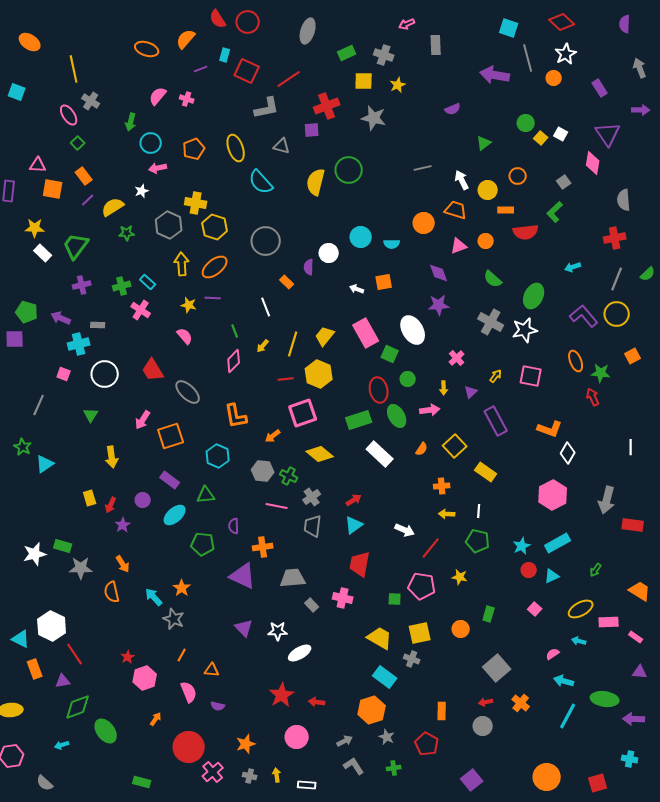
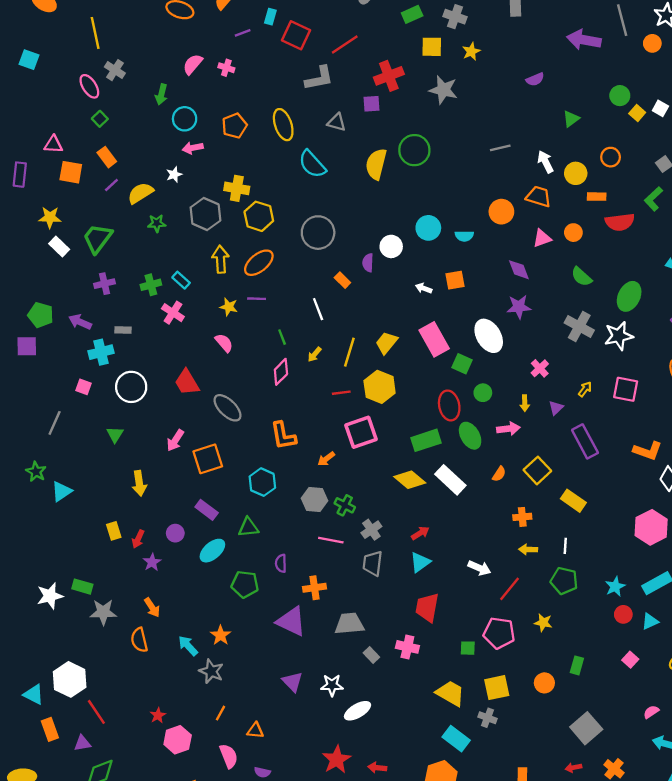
yellow diamond: (320, 454) -> (410, 480), moved

